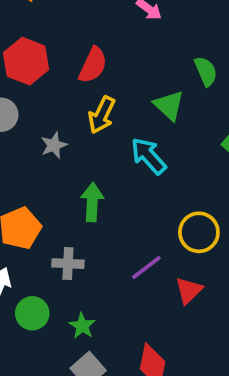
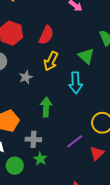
cyan arrow: (149, 156) -> (76, 83), turned -140
green star: (82, 326) -> (40, 159), moved

